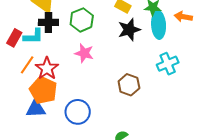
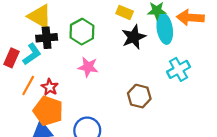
orange arrow: (183, 17) -> (190, 18), size x1.4
cyan L-shape: (33, 36) -> (32, 54), turned -30
red star: (47, 68) -> (50, 87), size x0.7

